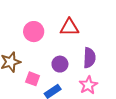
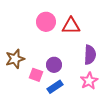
pink circle: (34, 32) -> (46, 22), moved
purple circle: (60, 64) -> (54, 65), moved

